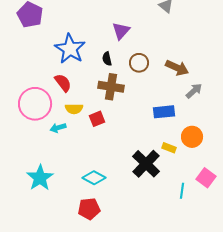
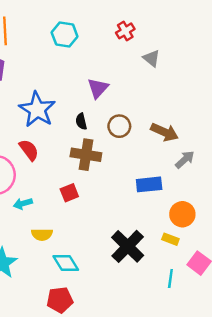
yellow semicircle: (74, 109) -> (42, 234), moved
yellow rectangle: (169, 148) -> (170, 239), moved
cyan diamond: (94, 178) -> (66, 263), turned 30

